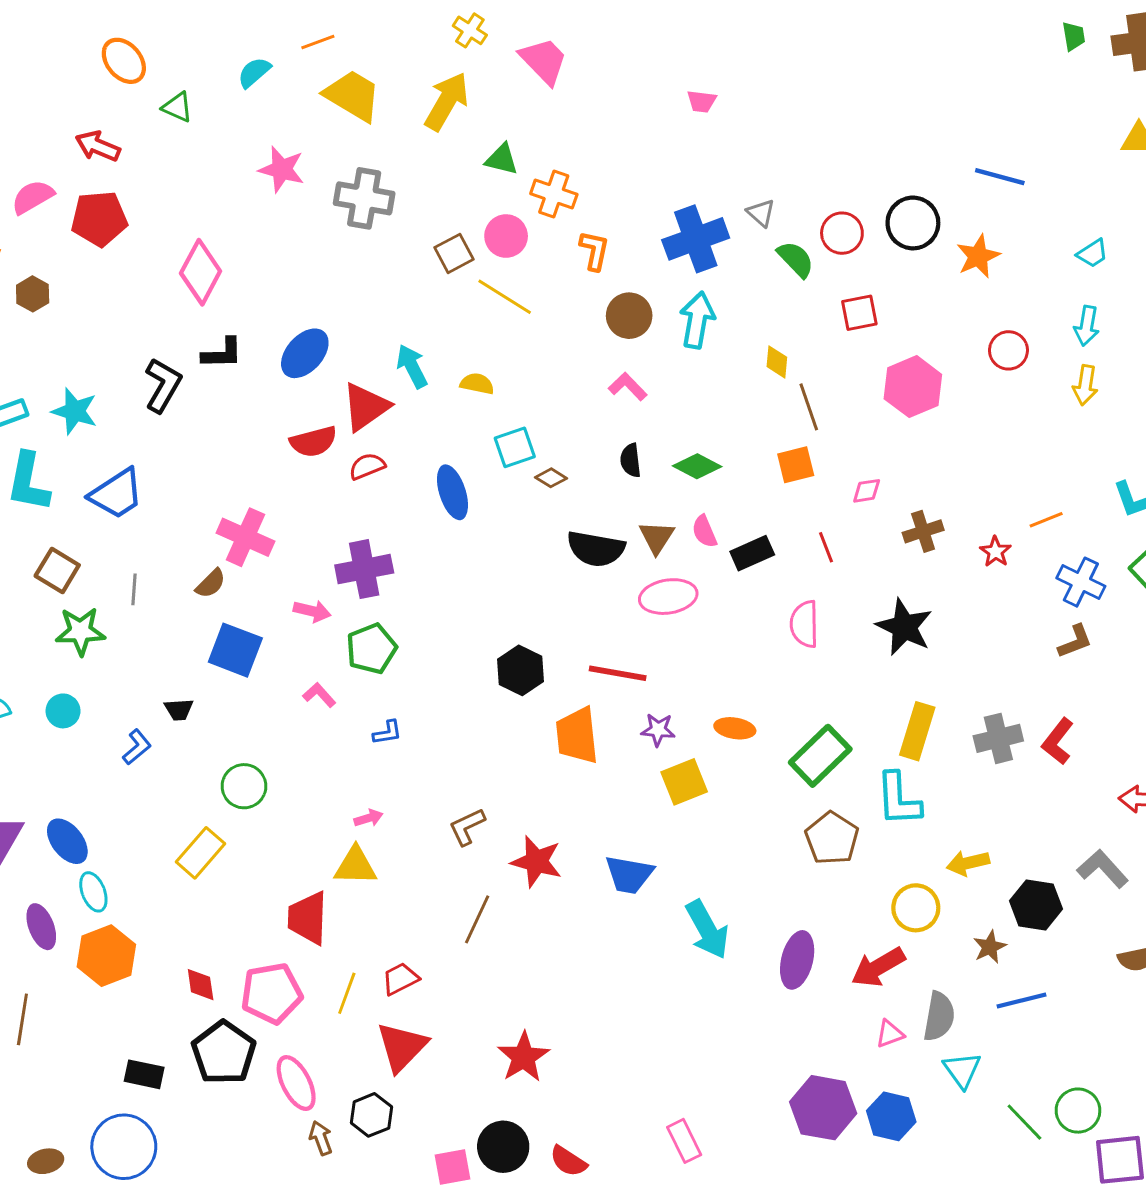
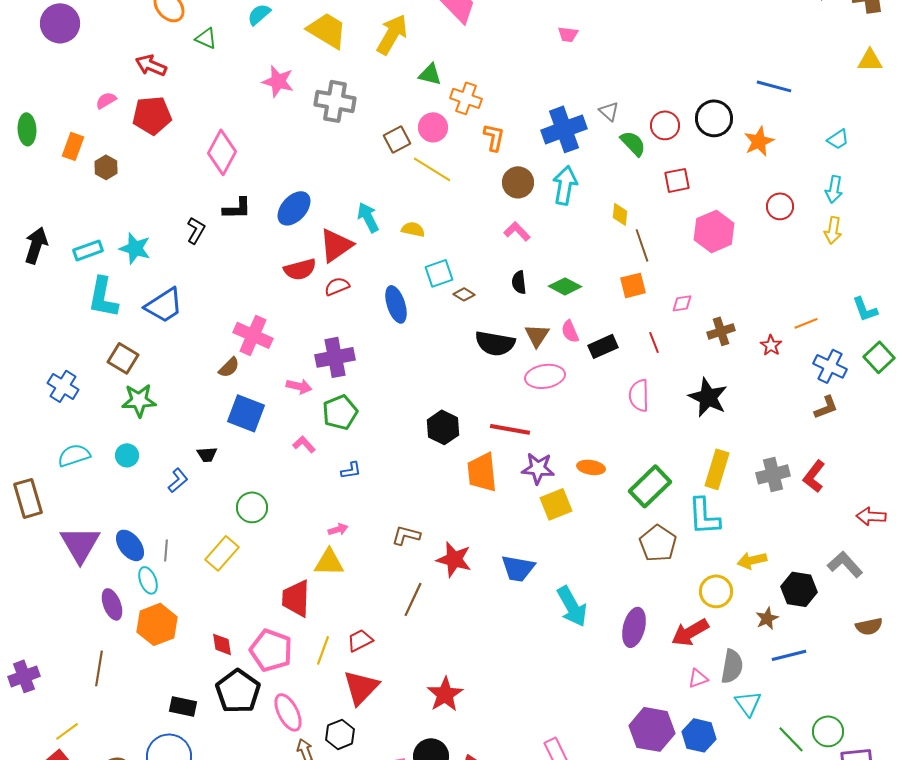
pink semicircle: (33, 197) -> (106, 100), size x0.7
black L-shape: (163, 385) -> (196, 230), size x0.7
gray line: (134, 589) -> (166, 550), moved
purple star: (658, 730) -> (538, 468), size x1.4
brown L-shape: (467, 827) -> (406, 535), turned 40
pink pentagon: (272, 993) -> (271, 650), turned 30

